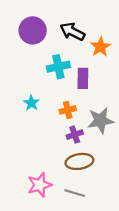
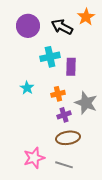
orange star: (100, 47) -> (86, 17), moved
gray star: (100, 121) -> (86, 103), turned 30

